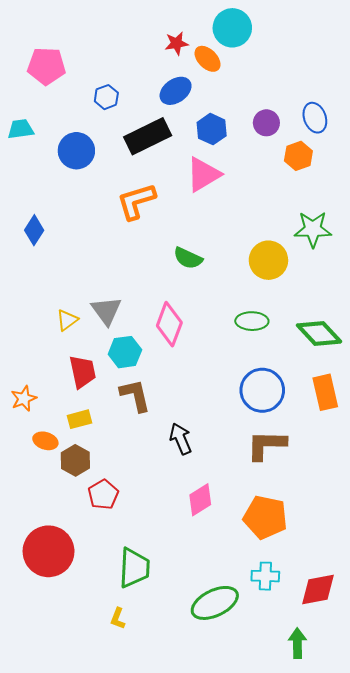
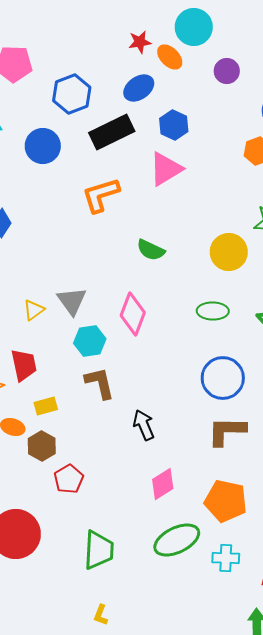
blue hexagon: (106, 97) -> (72, 94), size x1.6
purple circle: (266, 123) -> (227, 71), moved
red trapezoid: (83, 372) -> (24, 365), moved
green ellipse: (215, 603) -> (177, 540), moved
yellow L-shape: (118, 618) -> (101, 615), moved

